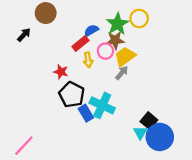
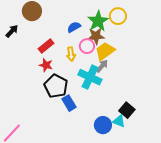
red rectangle: (80, 43) -> (46, 46), moved
cyan cross: (102, 105) -> (90, 77), moved
cyan triangle: (140, 133) -> (119, 121), turned -40
blue circle: (160, 137) -> (103, 125), moved, size x0.7

